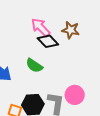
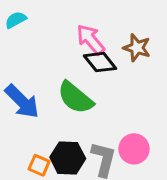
green semicircle: (34, 66) -> (75, 98), size x1.4

